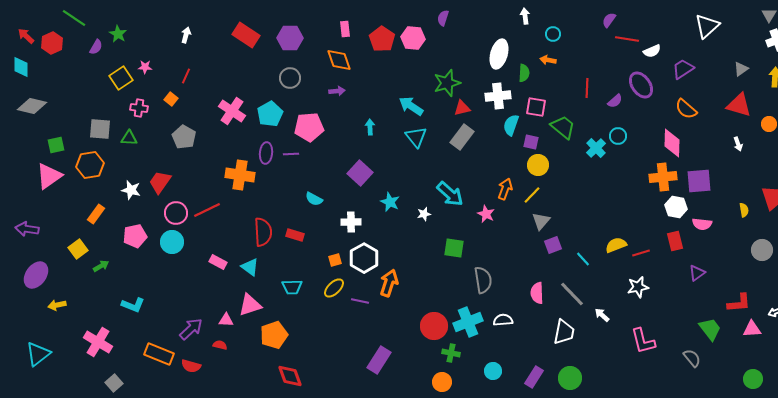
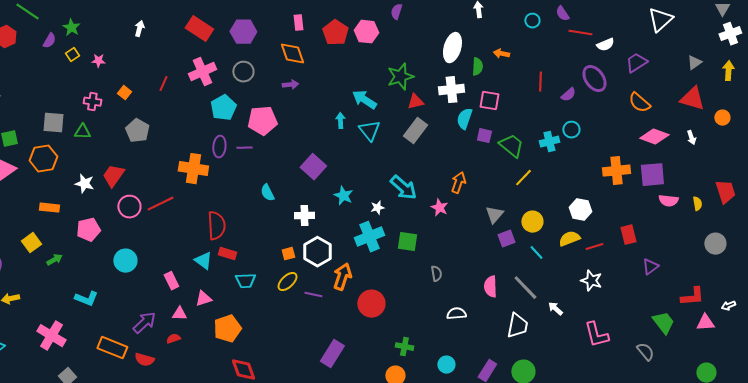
purple semicircle: (609, 20) -> (562, 14), turned -70
cyan circle: (553, 34) -> (532, 21), moved
red line: (186, 76) -> (163, 84), moved
yellow square: (121, 78) -> (72, 55), moved, size x0.6
pink cross: (232, 111) -> (202, 72), moved, turned 32
cyan arrow: (370, 127) -> (340, 121), moved
green trapezoid: (563, 127) -> (511, 146), moved
pink diamond: (672, 143) -> (654, 137), moved, turned -72
cyan cross: (596, 148) -> (549, 142), turned 30
yellow circle: (538, 165) -> (532, 222), moved
yellow line: (532, 195) -> (523, 178), moved
cyan semicircle: (314, 199) -> (267, 193), turned 36
white hexagon: (676, 207) -> (580, 210), moved
orange rectangle: (96, 214) -> (49, 208), turned 60
pink semicircle: (702, 224) -> (668, 201), moved
red rectangle: (295, 235) -> (227, 254), moved
cyan circle: (172, 242) -> (125, 261), moved
pink rectangle: (218, 262) -> (171, 281), moved, turned 36
gray semicircle: (483, 280) -> (436, 274), size x0.6
white star: (638, 287) -> (591, 281), turned 30
pink triangle: (250, 305) -> (203, 299), size x0.7
cyan cross: (468, 322) -> (369, 237), moved
red circle: (434, 326) -> (371, 304), moved
red semicircle: (220, 345) -> (173, 339), turned -32

